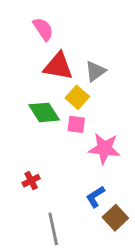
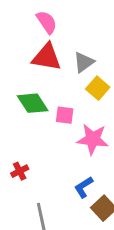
pink semicircle: (43, 29) -> (47, 22), moved
yellow square: (77, 97) -> (98, 88), moved

